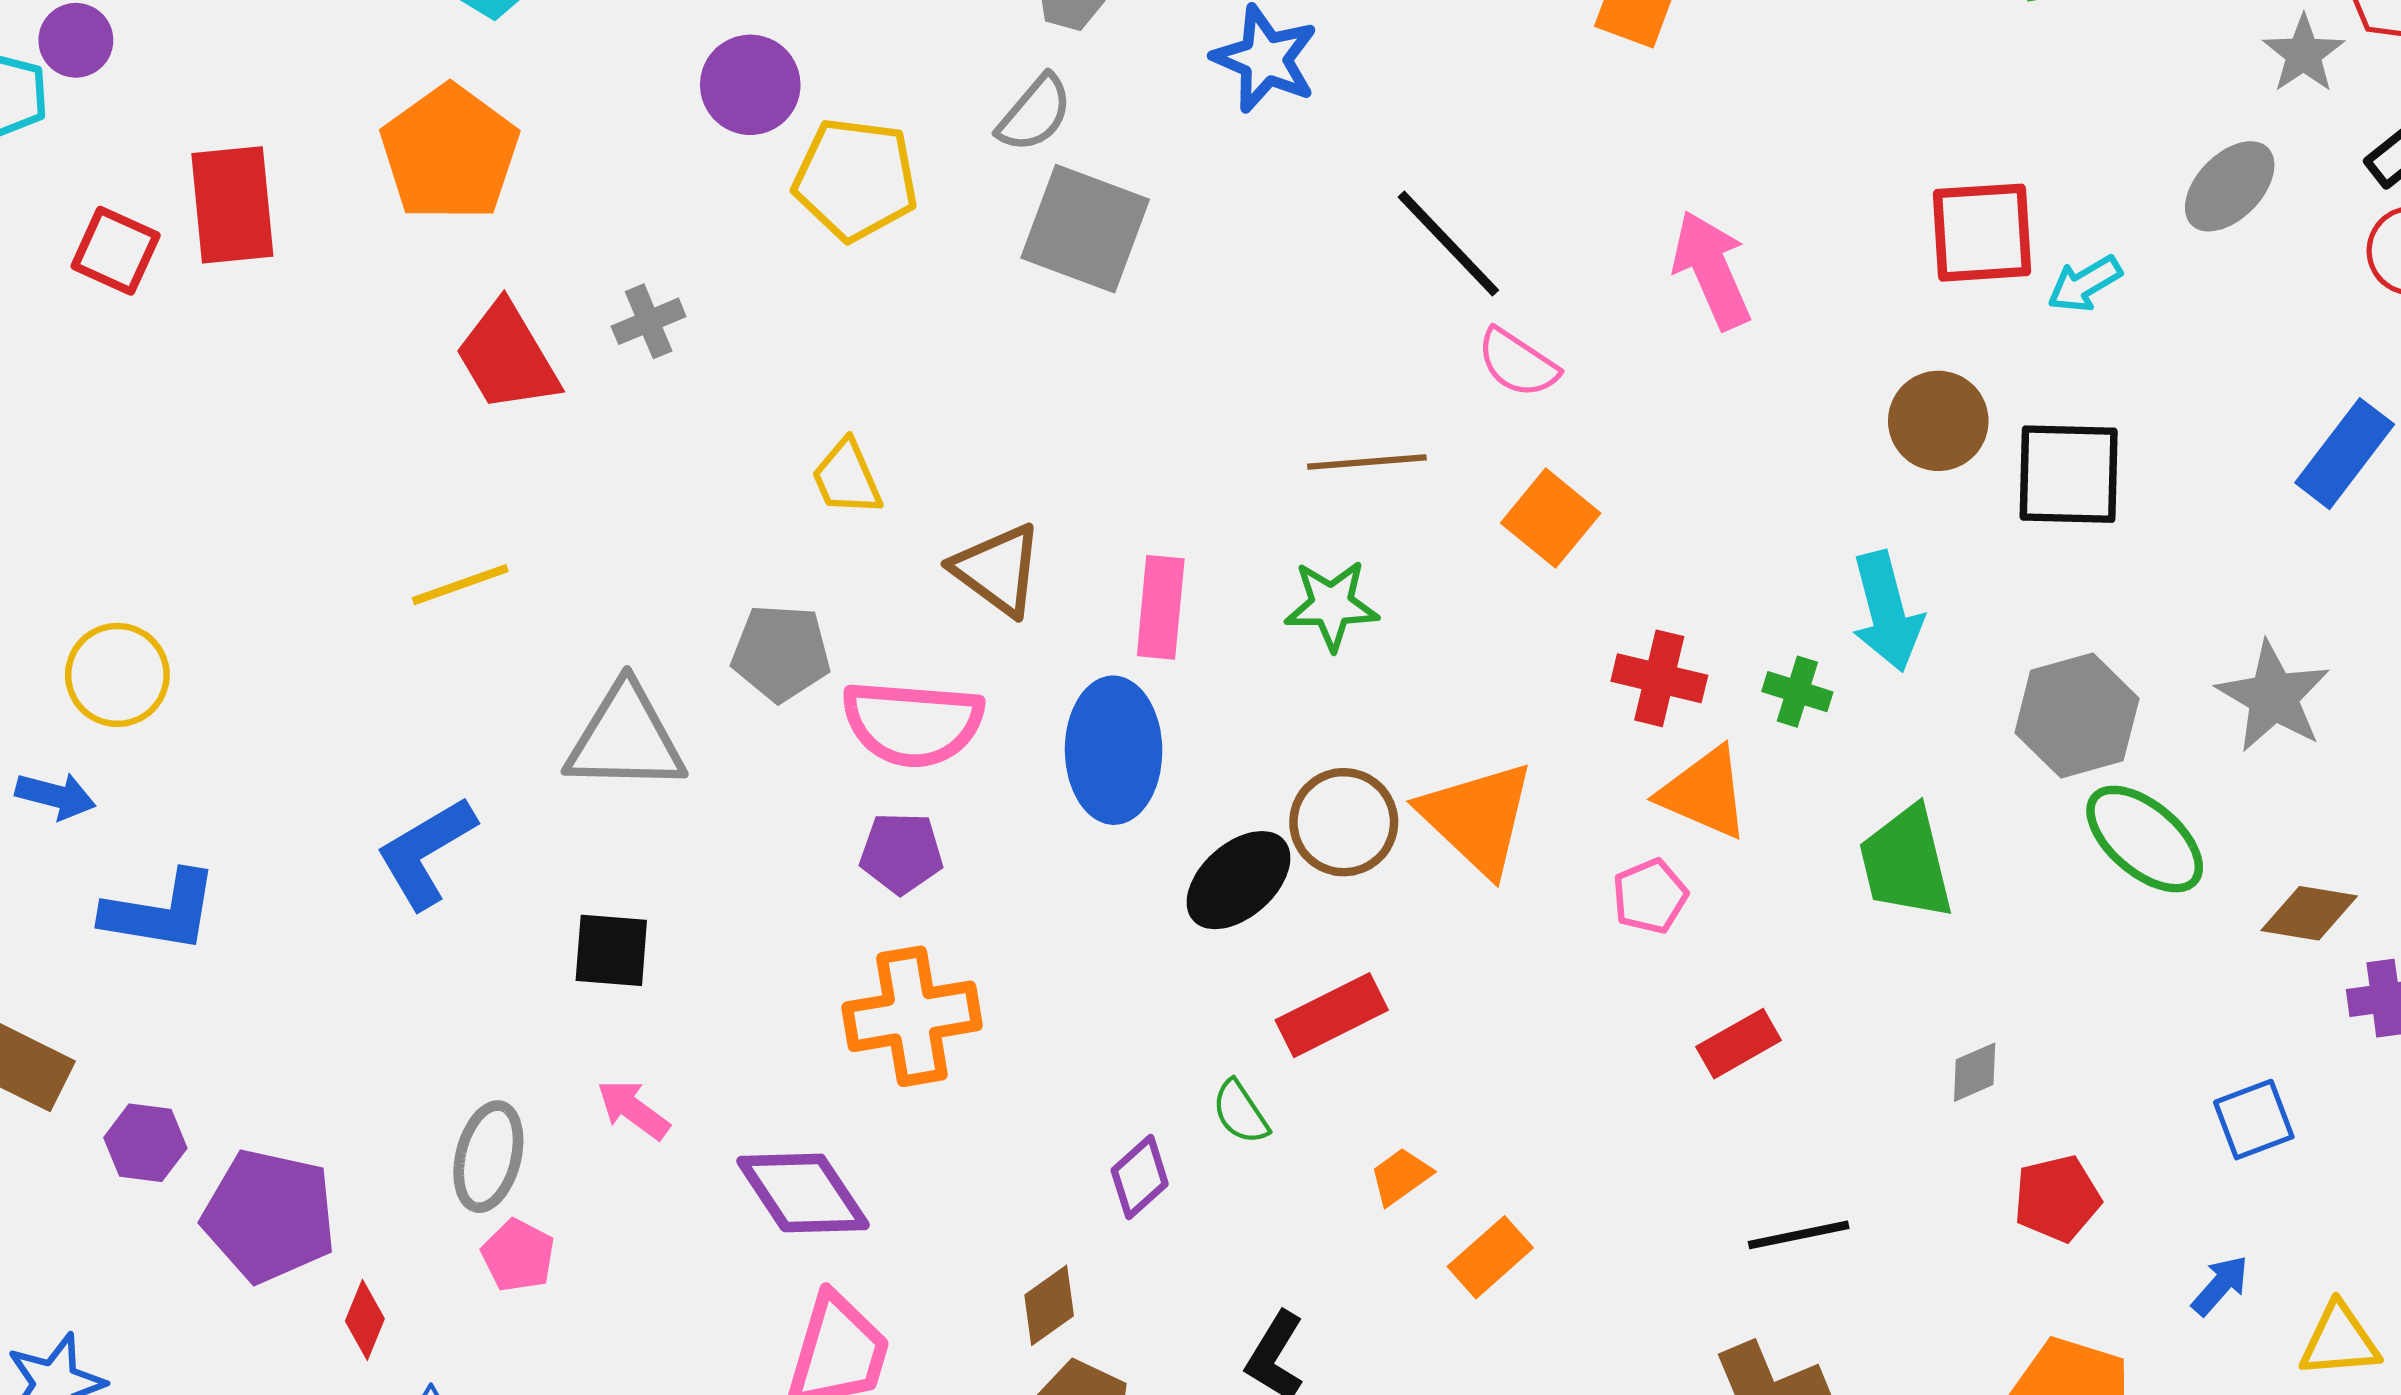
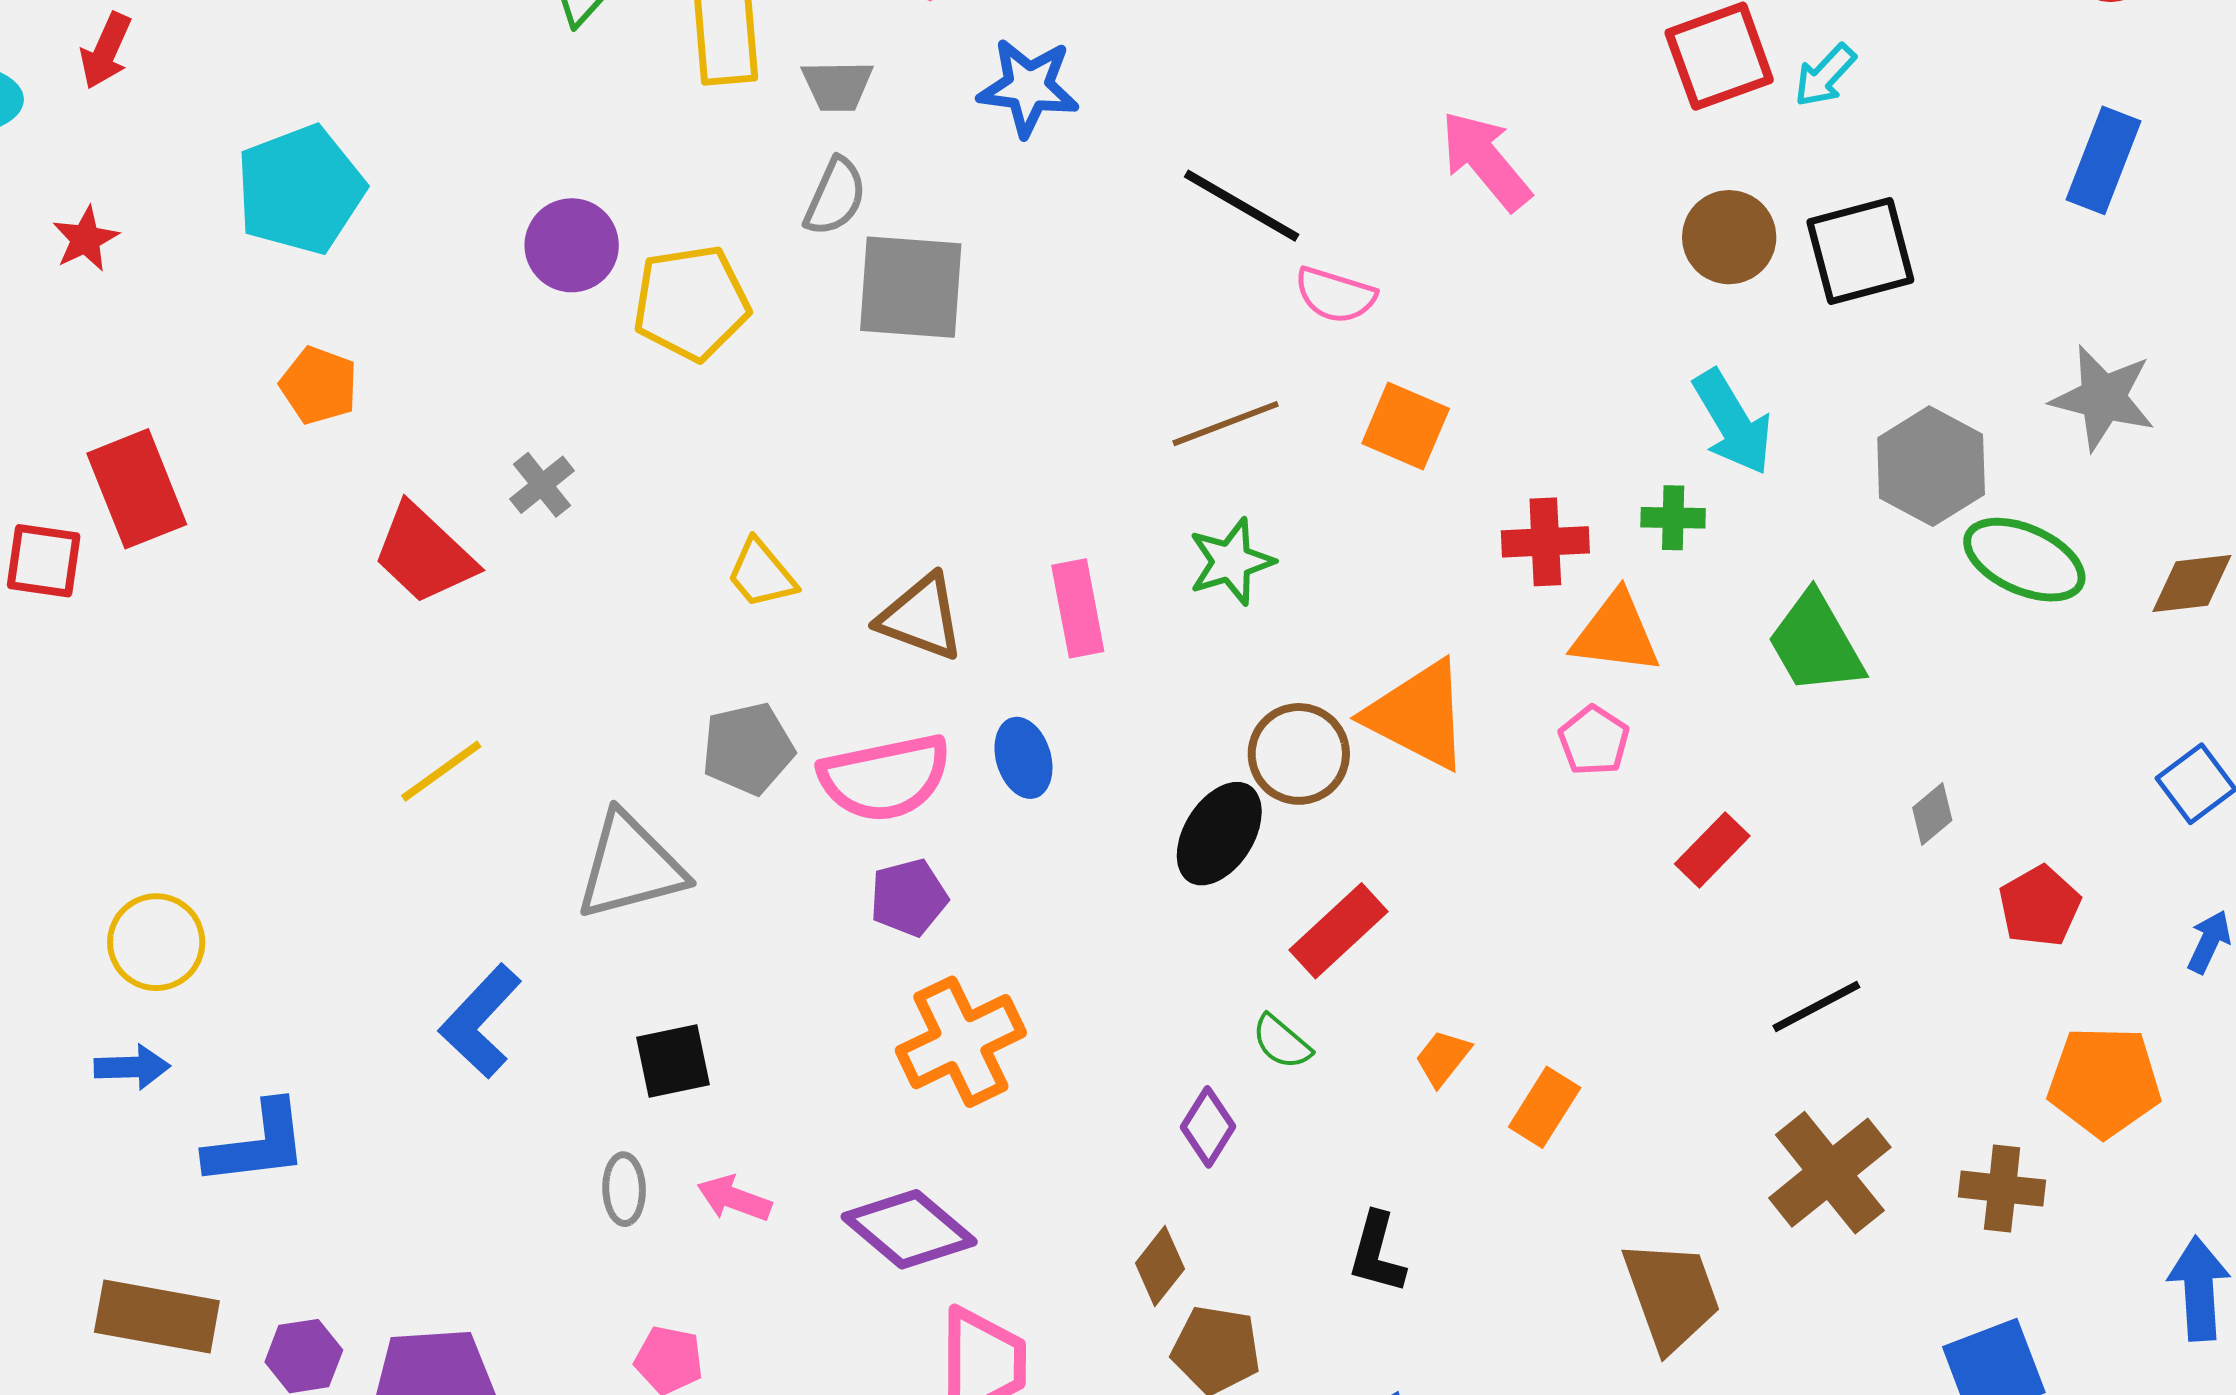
orange pentagon: (450, 153) -> (319, 385), size x0.6
blue ellipse: (1114, 750) -> (1023, 758), moved, size x0.6
gray ellipse: (488, 1157) -> (624, 1189), moved, size x0.7

